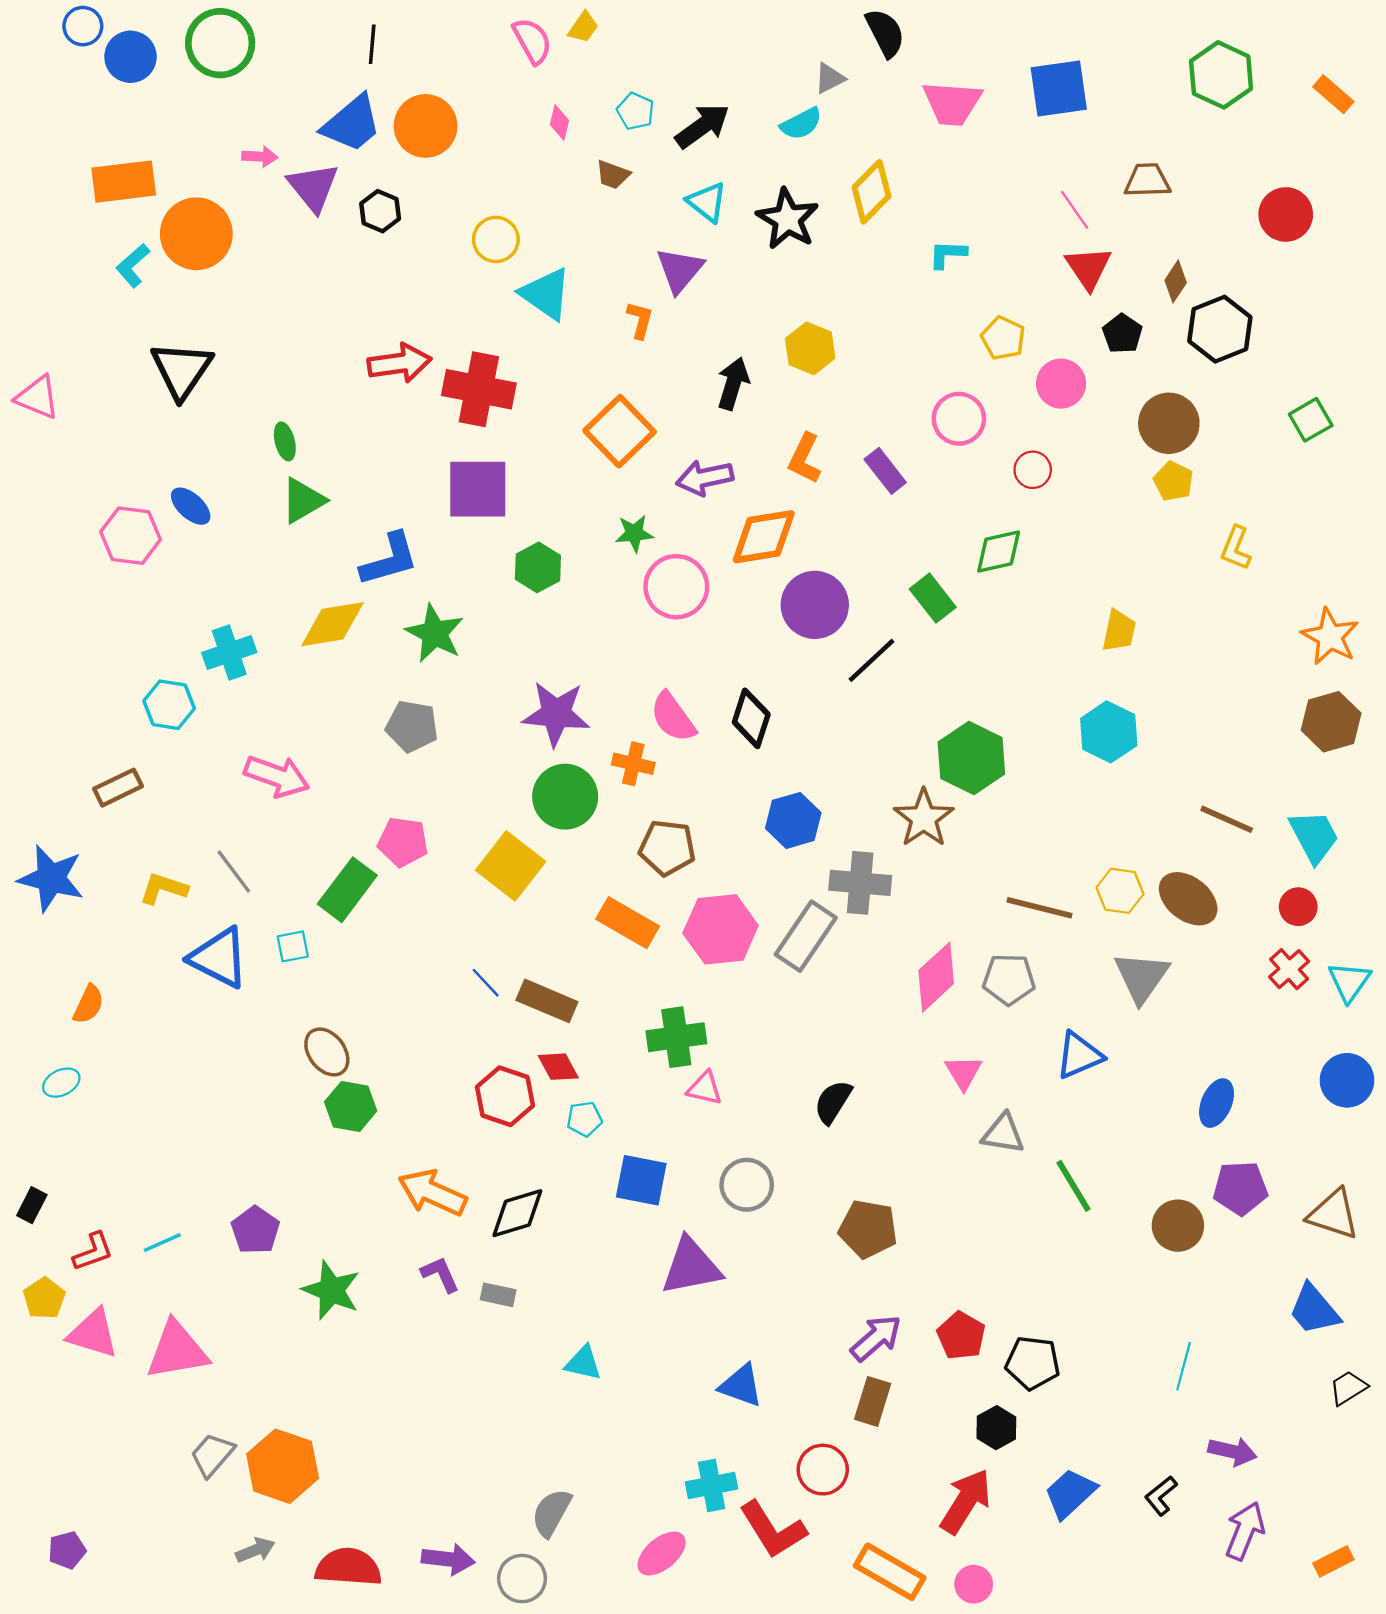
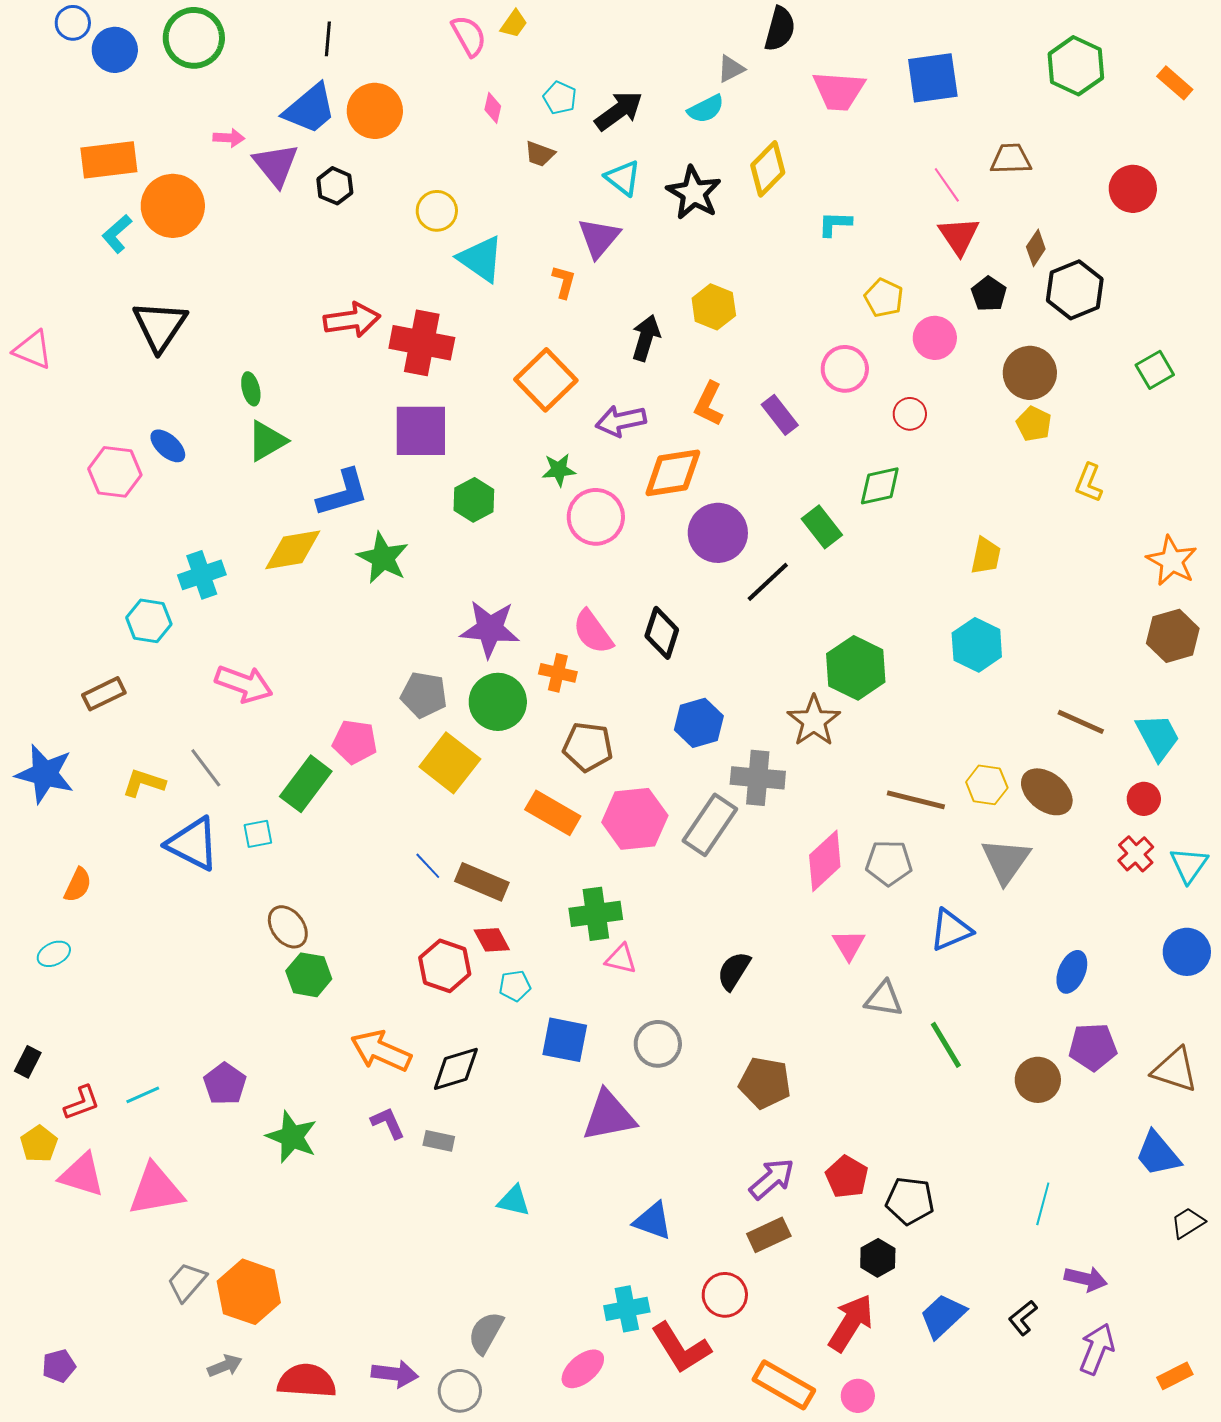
black semicircle: (885, 33) -> (780, 29), turned 42
gray pentagon: (412, 726) -> (424, 695), moved
brown rectangle: (873, 1401) -> (769, 1235), turned 48

